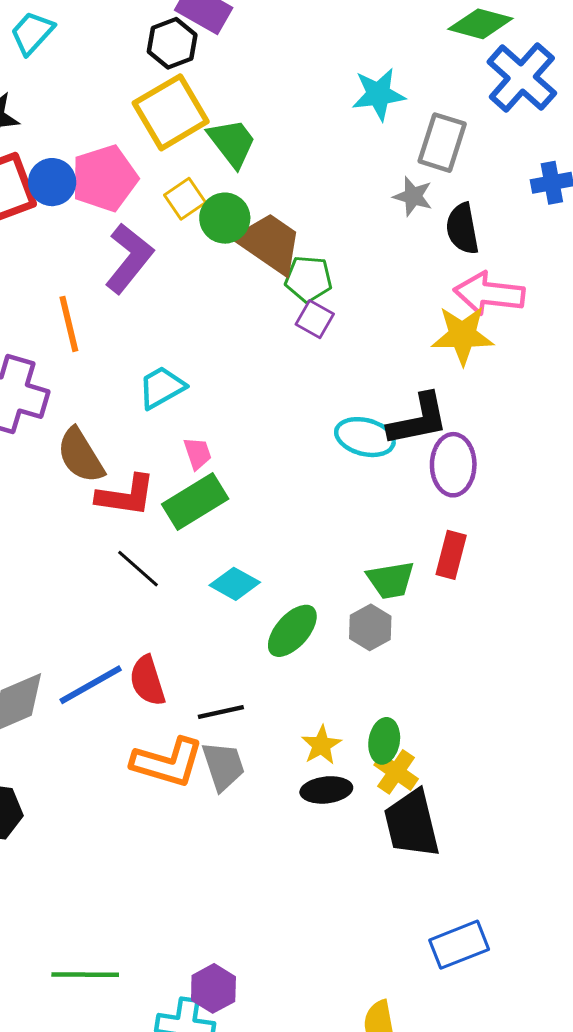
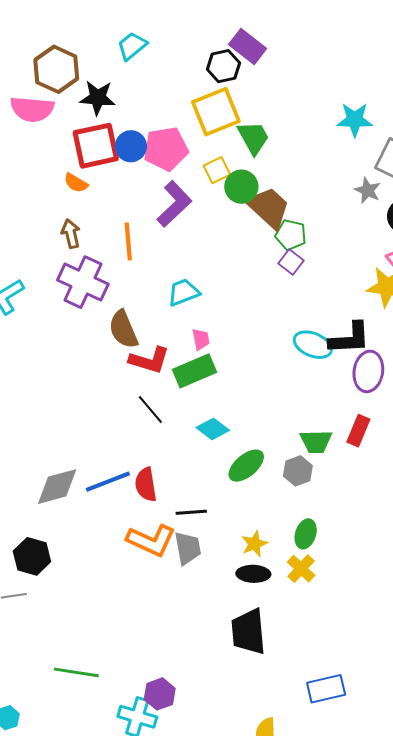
green ellipse: (384, 741) -> (306, 534), moved
black trapezoid: (412, 824) -> (248, 632), moved

